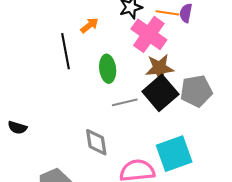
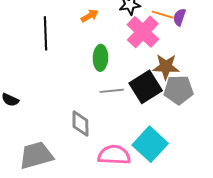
black line: (66, 51) -> (46, 33), moved
brown star: (160, 68) -> (166, 67), moved
cyan square: (174, 154) -> (150, 144), turned -36

